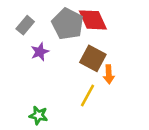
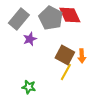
gray rectangle: (25, 25) -> (19, 19), size x1.5
brown square: (93, 58) -> (65, 55), moved

